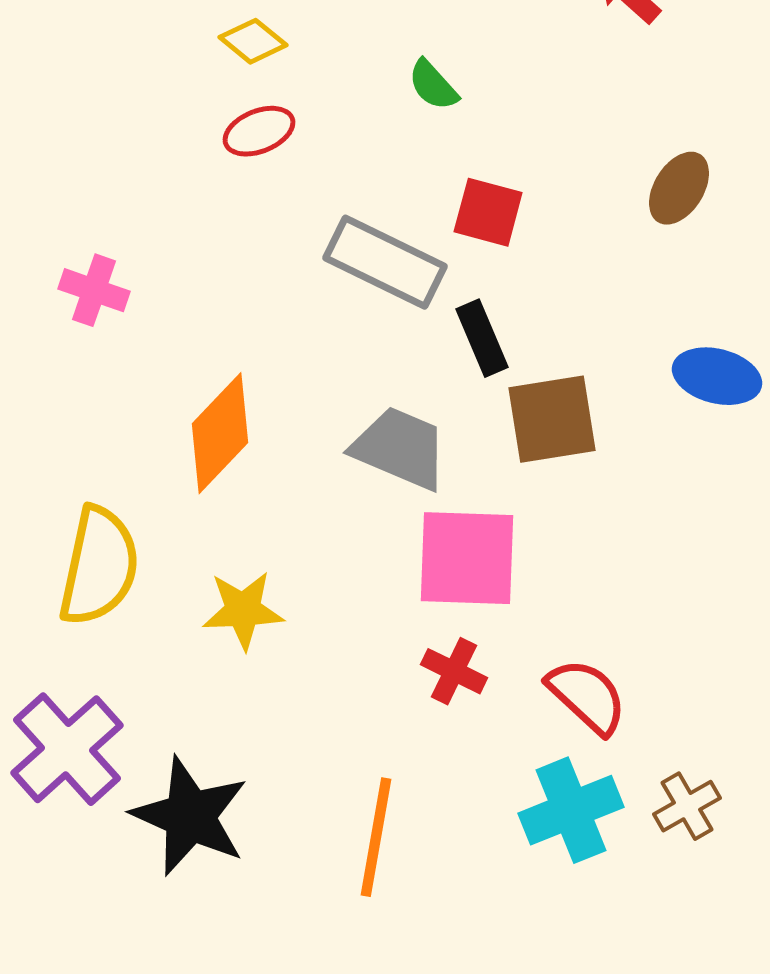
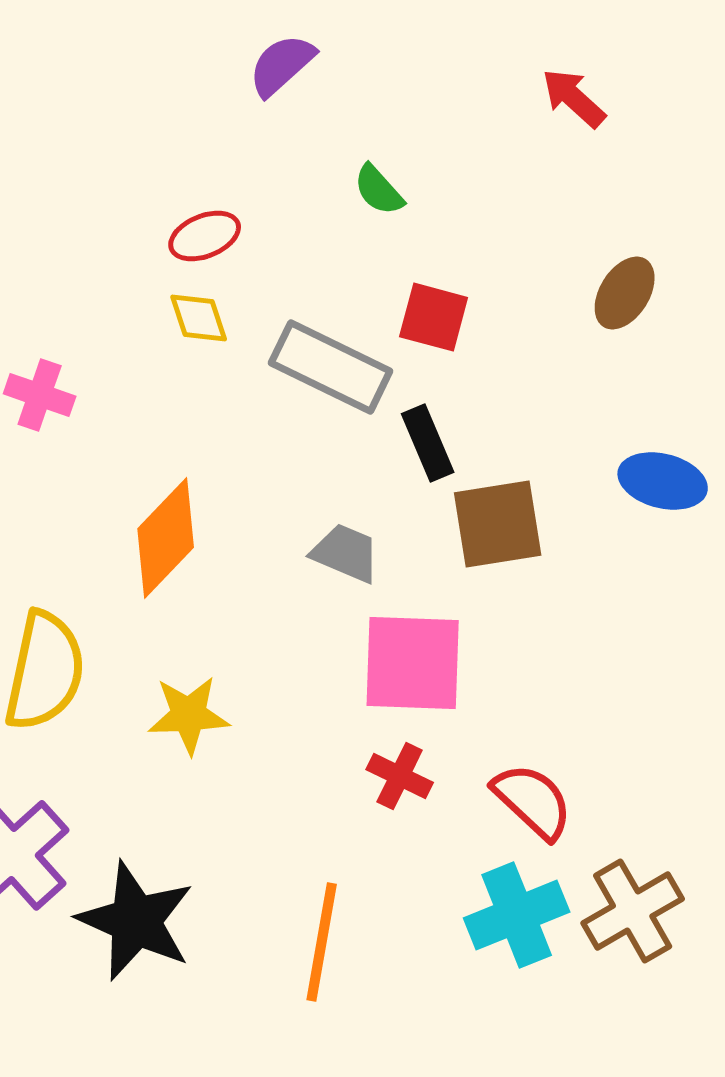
yellow diamond: (253, 41) -> (199, 318), moved, turned 32
gray trapezoid: (400, 448) -> (346, 553), size x0.7
brown cross: (687, 806) -> (633, 911), size x1.5

